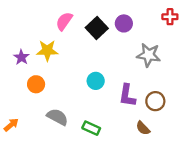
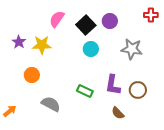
purple star: (21, 57) -> (19, 42), moved
cyan circle: (96, 81) -> (91, 49), moved
green rectangle: (91, 128) -> (85, 91), moved
brown semicircle: (143, 128) -> (118, 113), moved

